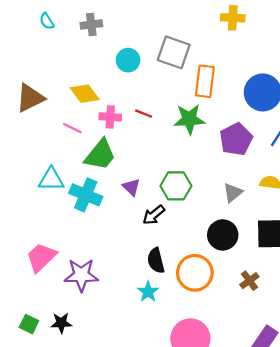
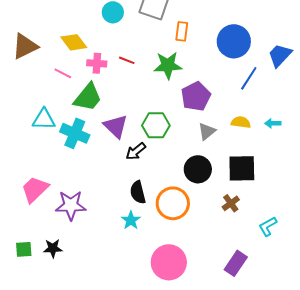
orange rectangle: (205, 81) -> (182, 31), size x0.7
purple pentagon: (236, 139) -> (196, 96), moved
purple triangle: (131, 187) -> (116, 126), size x1.5
brown cross: (249, 281) -> (231, 203), moved
green square: (29, 324) -> (24, 249), turned -30

